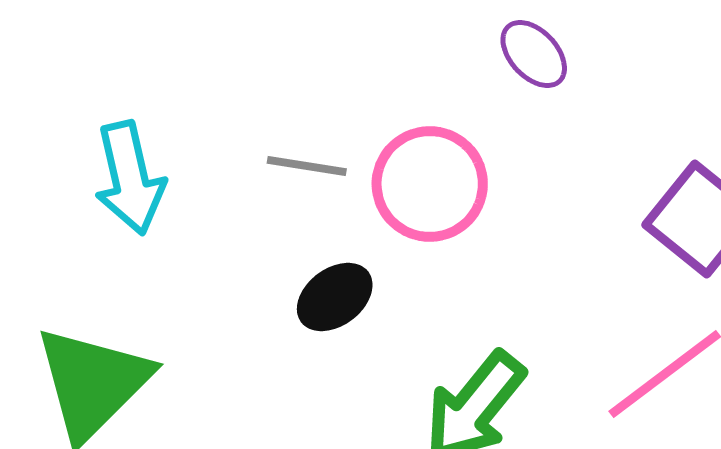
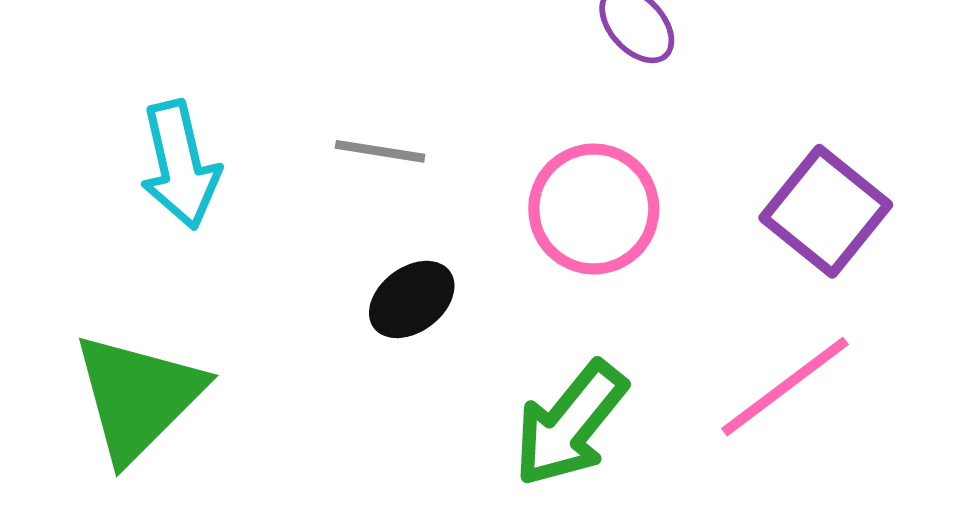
pink circle: (430, 184) -> (594, 209), moved

